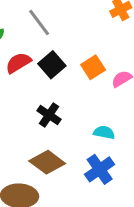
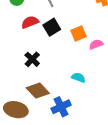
black cross: (49, 115) -> (32, 59), moved
blue cross: (100, 169) -> (61, 107), moved

